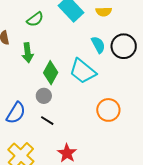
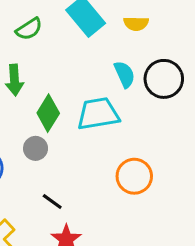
cyan trapezoid: (83, 71) -> (98, 114), turned 128
black line: (47, 121) -> (52, 202), moved

